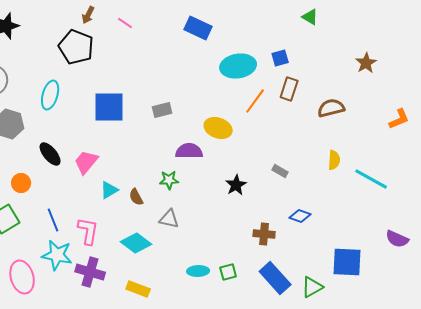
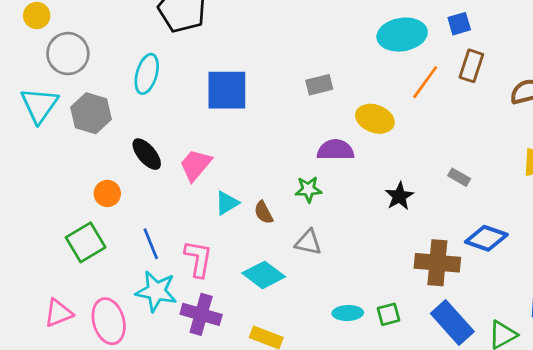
gray rectangle: (162, 110) -> (319, 85), moved
blue diamond: (300, 216) -> (486, 238), size x1.4
brown cross: (264, 234) -> (437, 263), size x1.5

